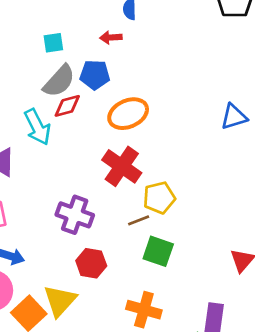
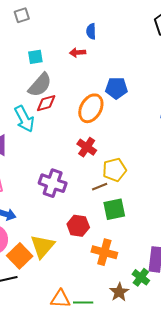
blue pentagon: (95, 75) -> (116, 88), moved
orange ellipse: (128, 114) -> (91, 108), turned -36
red cross: (122, 166) -> (87, 147), size x0.7
green square: (158, 251) -> (114, 209), turned -30
red hexagon: (91, 263) -> (78, 226), moved

